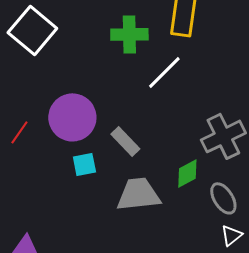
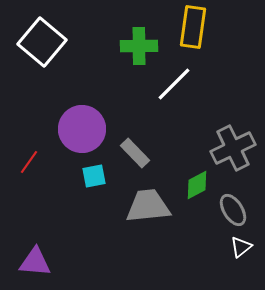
red line: (19, 132) -> (29, 162), moved

